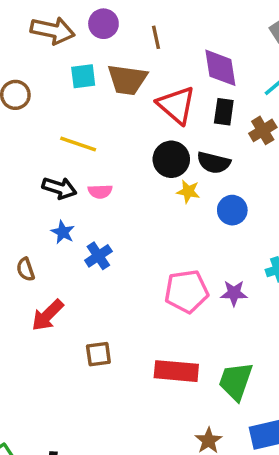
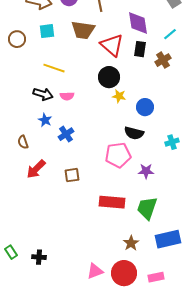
cyan square: (83, 76) -> (47, 31), moved
black semicircle: (214, 163) -> (134, 133), moved
purple star: (234, 293) -> (146, 171), moved
brown square: (98, 354) -> (72, 175), moved

